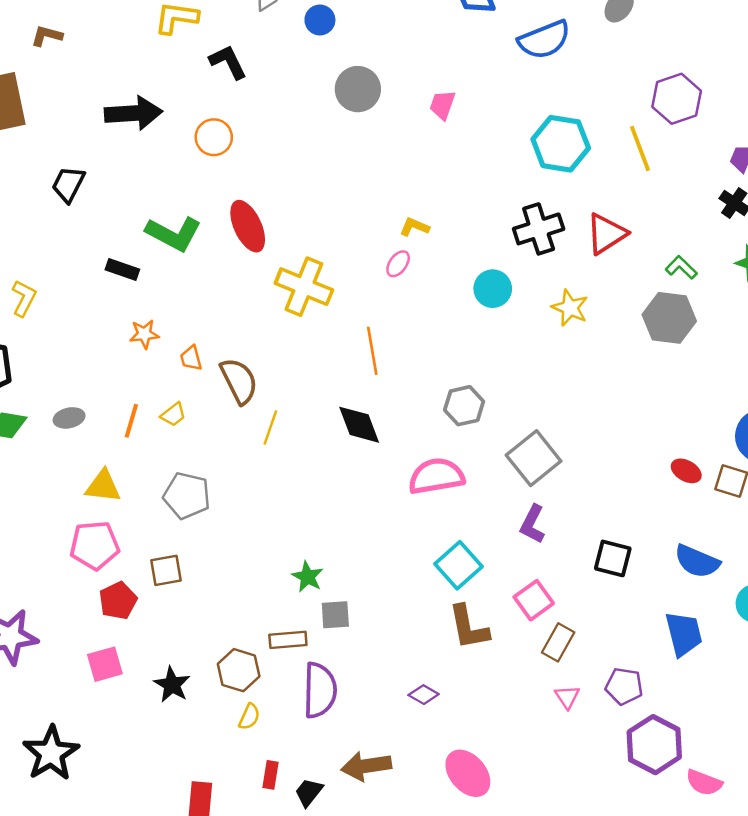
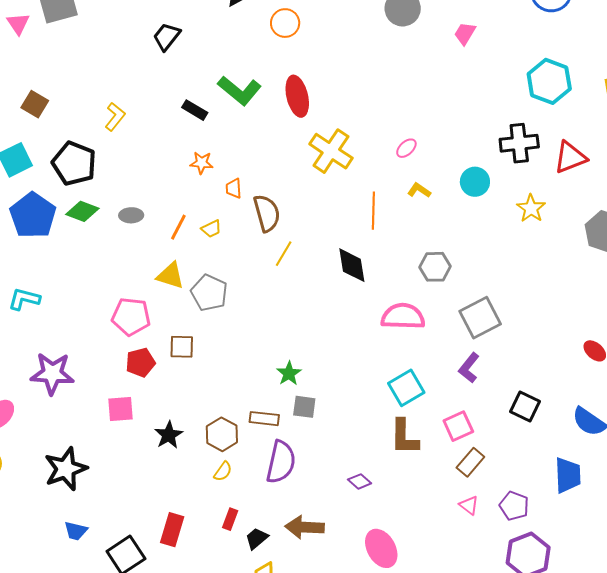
yellow L-shape: (414, 227) -> (419, 190), moved
yellow triangle: (103, 486) -> (170, 276), moved
pink triangle: (567, 697) -> (469, 505), turned -30

